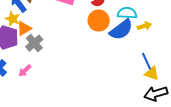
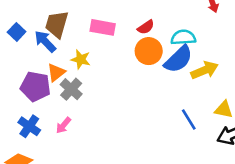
yellow star: (13, 19) -> (81, 59), moved
yellow arrow: (144, 26) -> (205, 70), moved, size x1.5
blue line: (146, 61) -> (189, 120), moved

